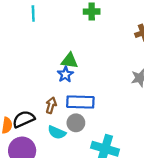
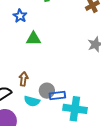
blue star: (65, 74) -> (20, 16), moved
blue rectangle: (80, 102) -> (57, 96), moved, size x0.7

